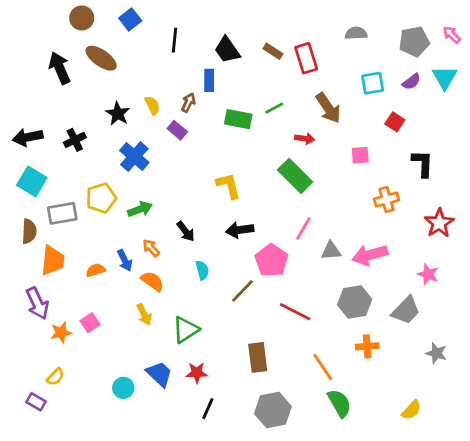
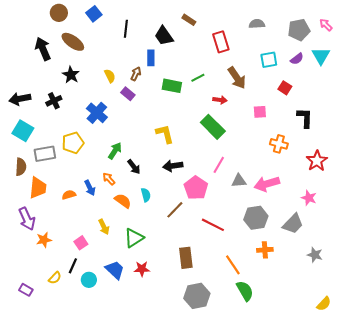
brown rectangle: (273, 51) -> (189, 20), moved
black star: (118, 114) -> (71, 75), moved
orange cross: (386, 199) -> (279, 144), turned 30
green arrow: (140, 209) -> (115, 151), moved, turned -36
orange semicircle: (152, 281) -> (123, 201), moved
pink square: (90, 323) -> (81, 243), moved
yellow semicircle: (55, 377) -> (55, 278), moved
black line: (208, 409) -> (73, 266), moved
yellow semicircle: (411, 410) -> (324, 304), moved

